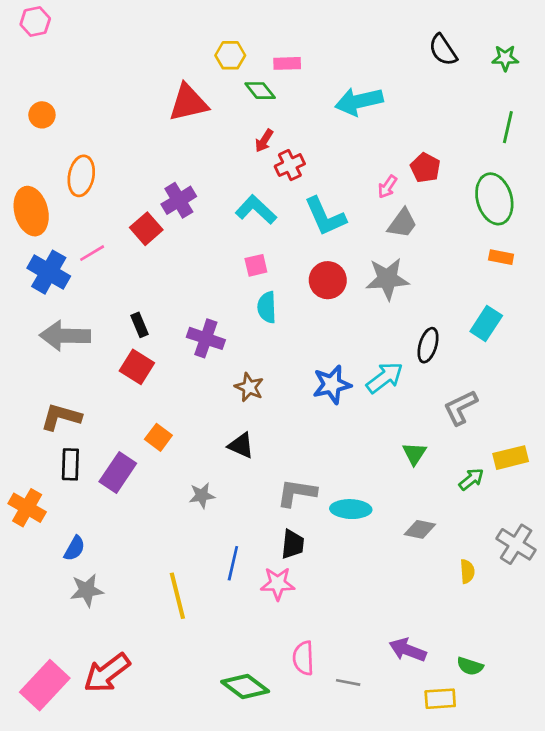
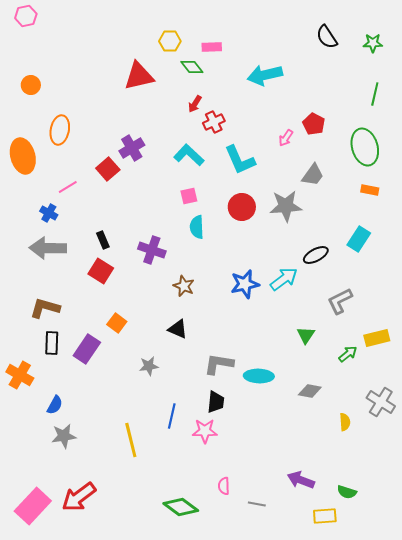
gray trapezoid: (402, 223) -> (313, 175), moved
blue cross: (49, 272) -> (49, 213), moved, size x0.6
black ellipse: (428, 345) -> (316, 255), turned 45
pink semicircle: (303, 658) -> (224, 486), size x0.7

